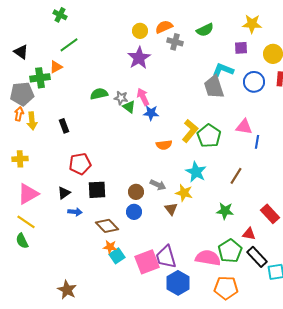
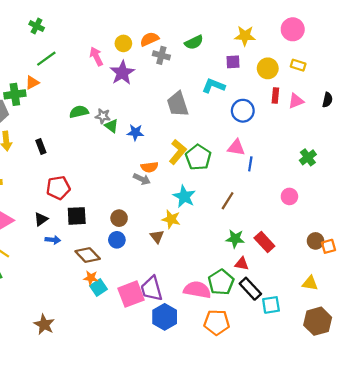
blue circle: (254, 82) -> (243, 111), moved
gray trapezoid: (214, 87) -> (178, 104), moved
pink arrow: (143, 97) -> (96, 56), moved
gray arrow: (158, 185) -> (142, 179), moved
green star: (225, 211) -> (235, 239), moved

